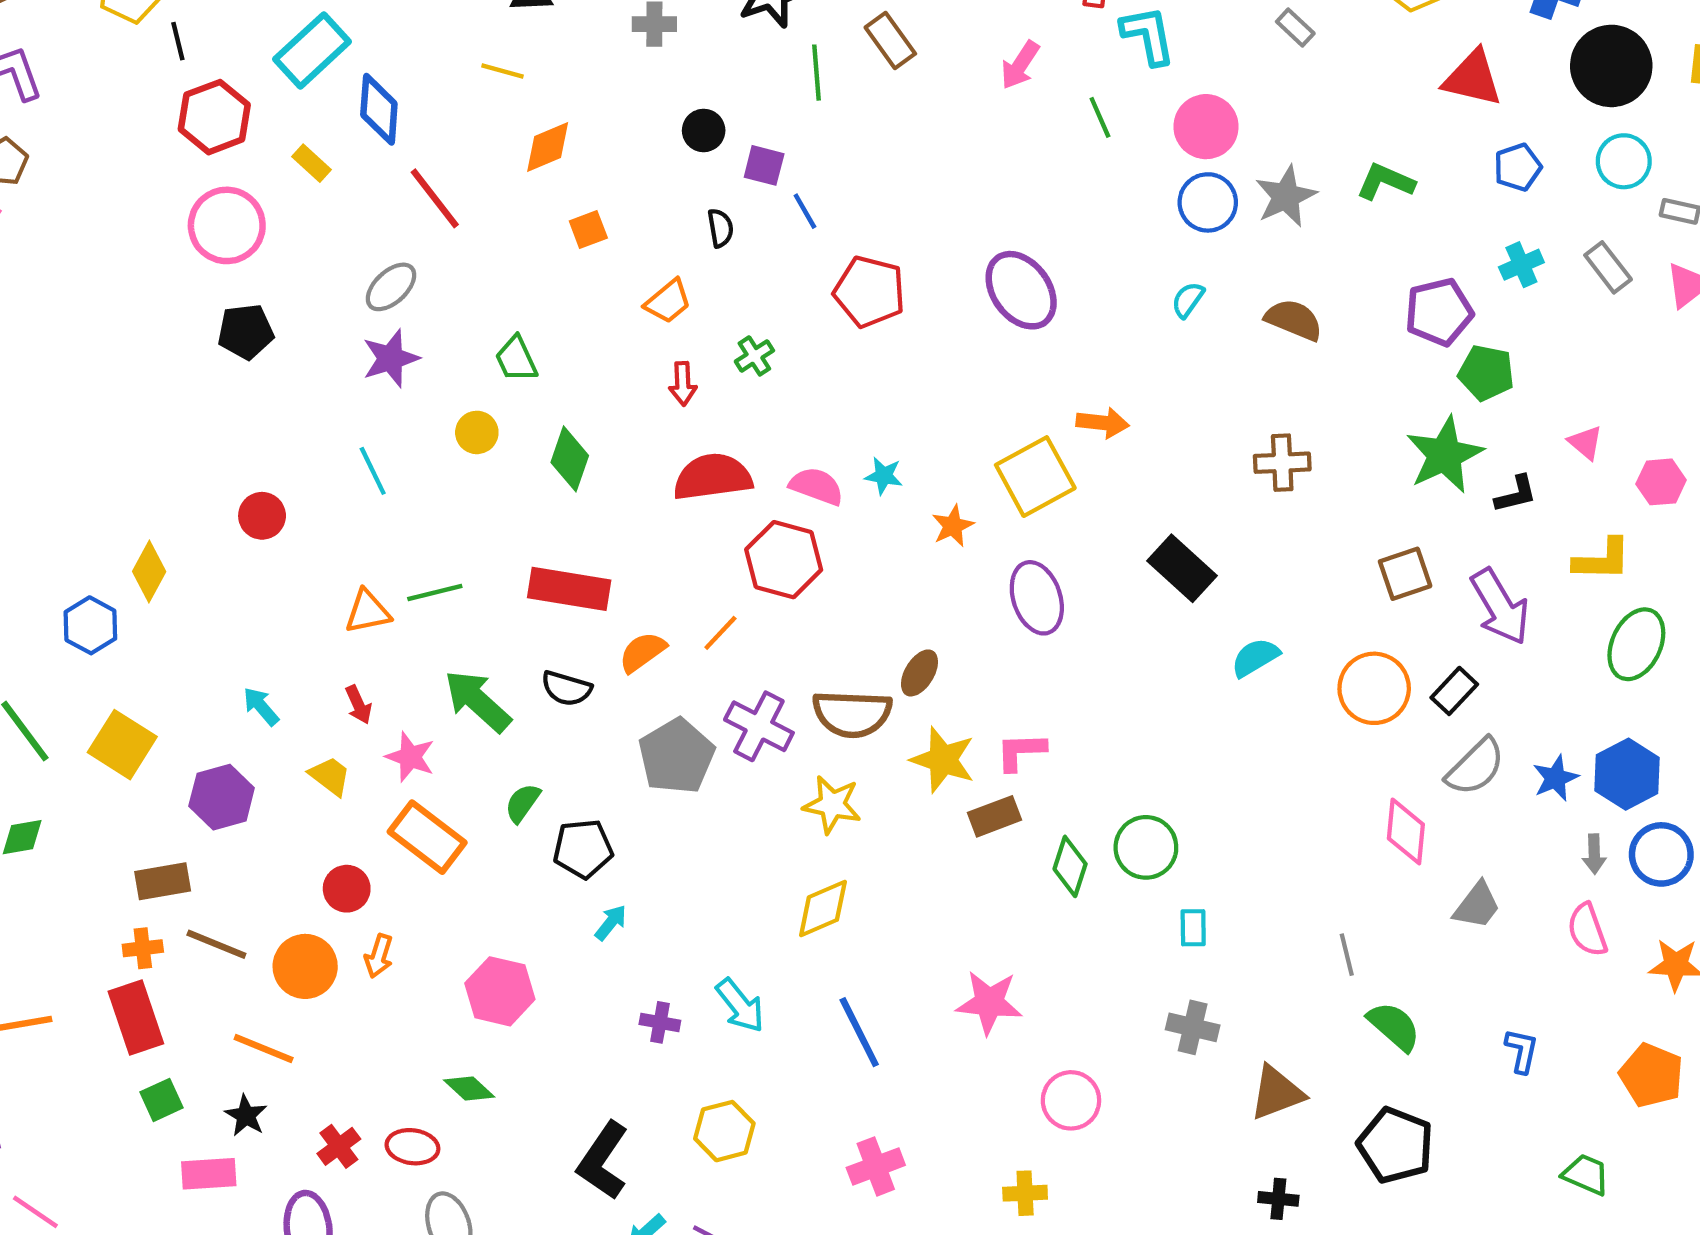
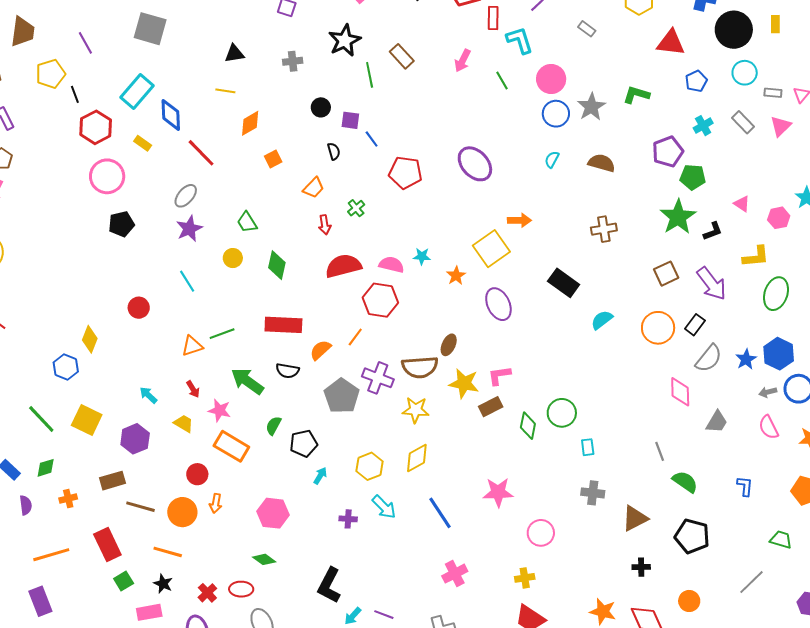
gray arrow: (1594, 854) -> (768, 392), turned 84
orange cross: (143, 948) -> (68, 499), moved
yellow hexagon: (724, 1131) -> (369, 466), moved

